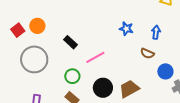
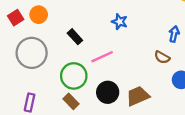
blue star: (126, 29) -> (120, 22), moved
green circle: (72, 76) -> (74, 76), size x1.5

